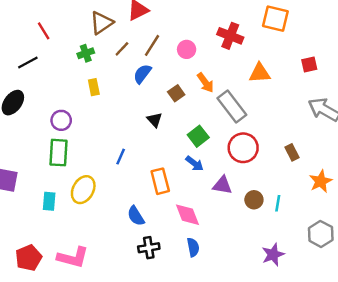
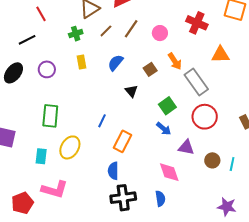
blue semicircle: (142, 74) -> (116, 63), moved
purple circle: (61, 120) -> (47, 69), moved
orange rectangle: (160, 181) -> (123, 141), moved, turned 40
pink diamond: (187, 215) -> (169, 172), moved
blue semicircle: (136, 216) -> (113, 171), turned 30
black cross: (149, 248) -> (123, 198), size x1.4
purple star: (273, 255) -> (227, 207), turned 30
pink L-shape: (73, 257) -> (55, 189), moved

